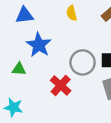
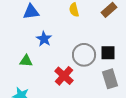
blue star: (39, 45) -> (44, 39), size x0.7

